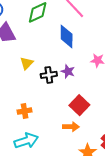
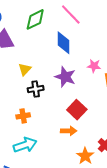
purple star: (68, 71) -> (65, 77), size x1.5
black cross: (49, 75) -> (36, 89), moved

